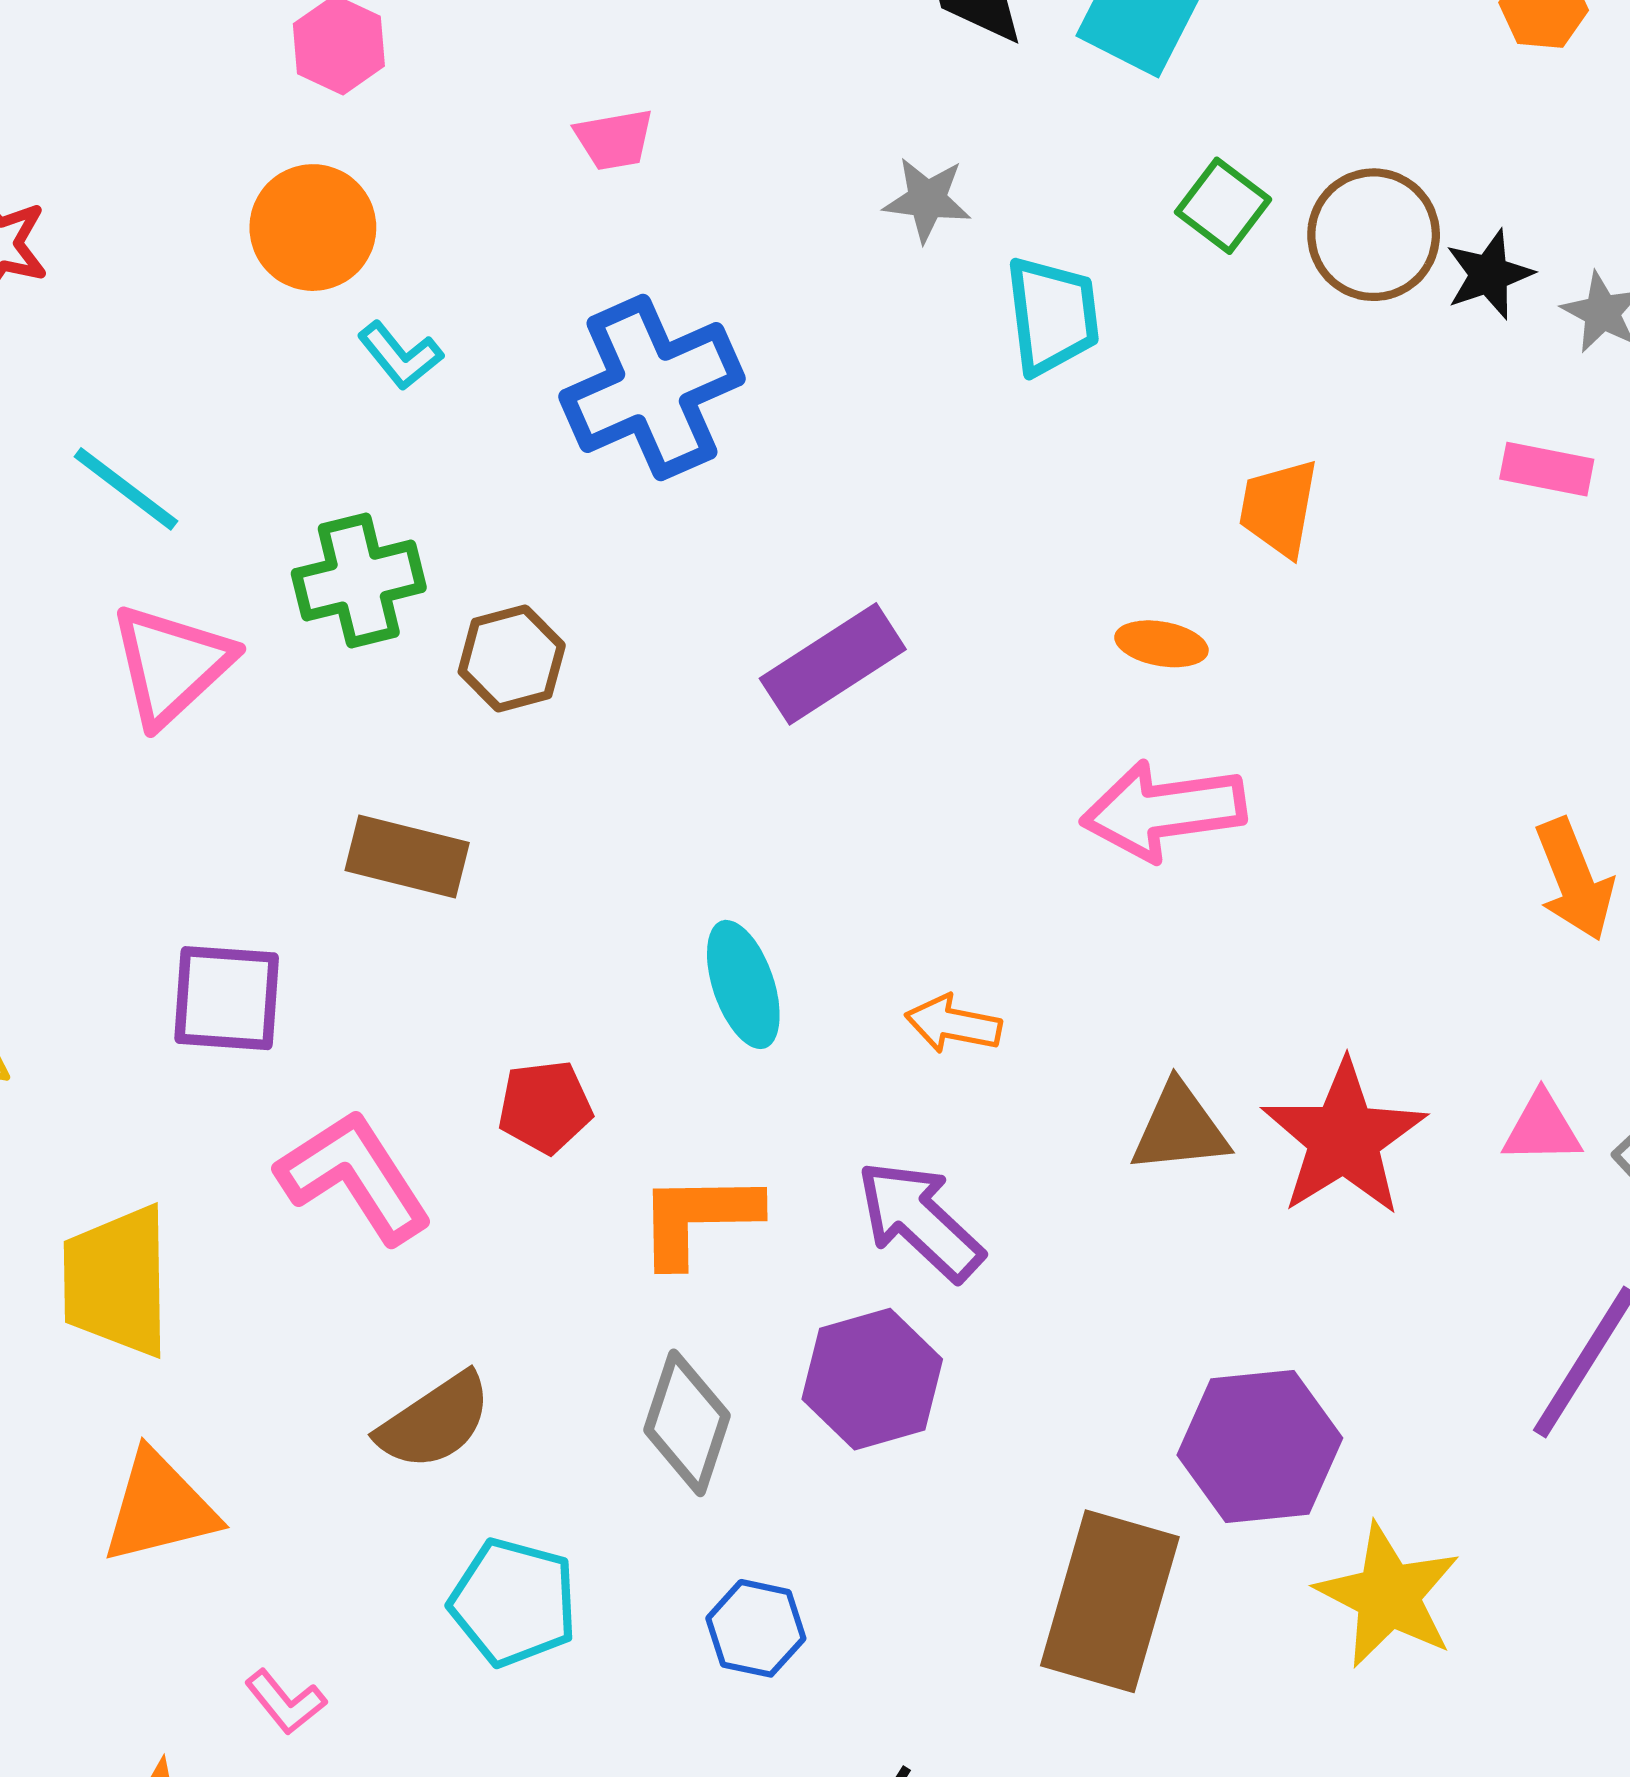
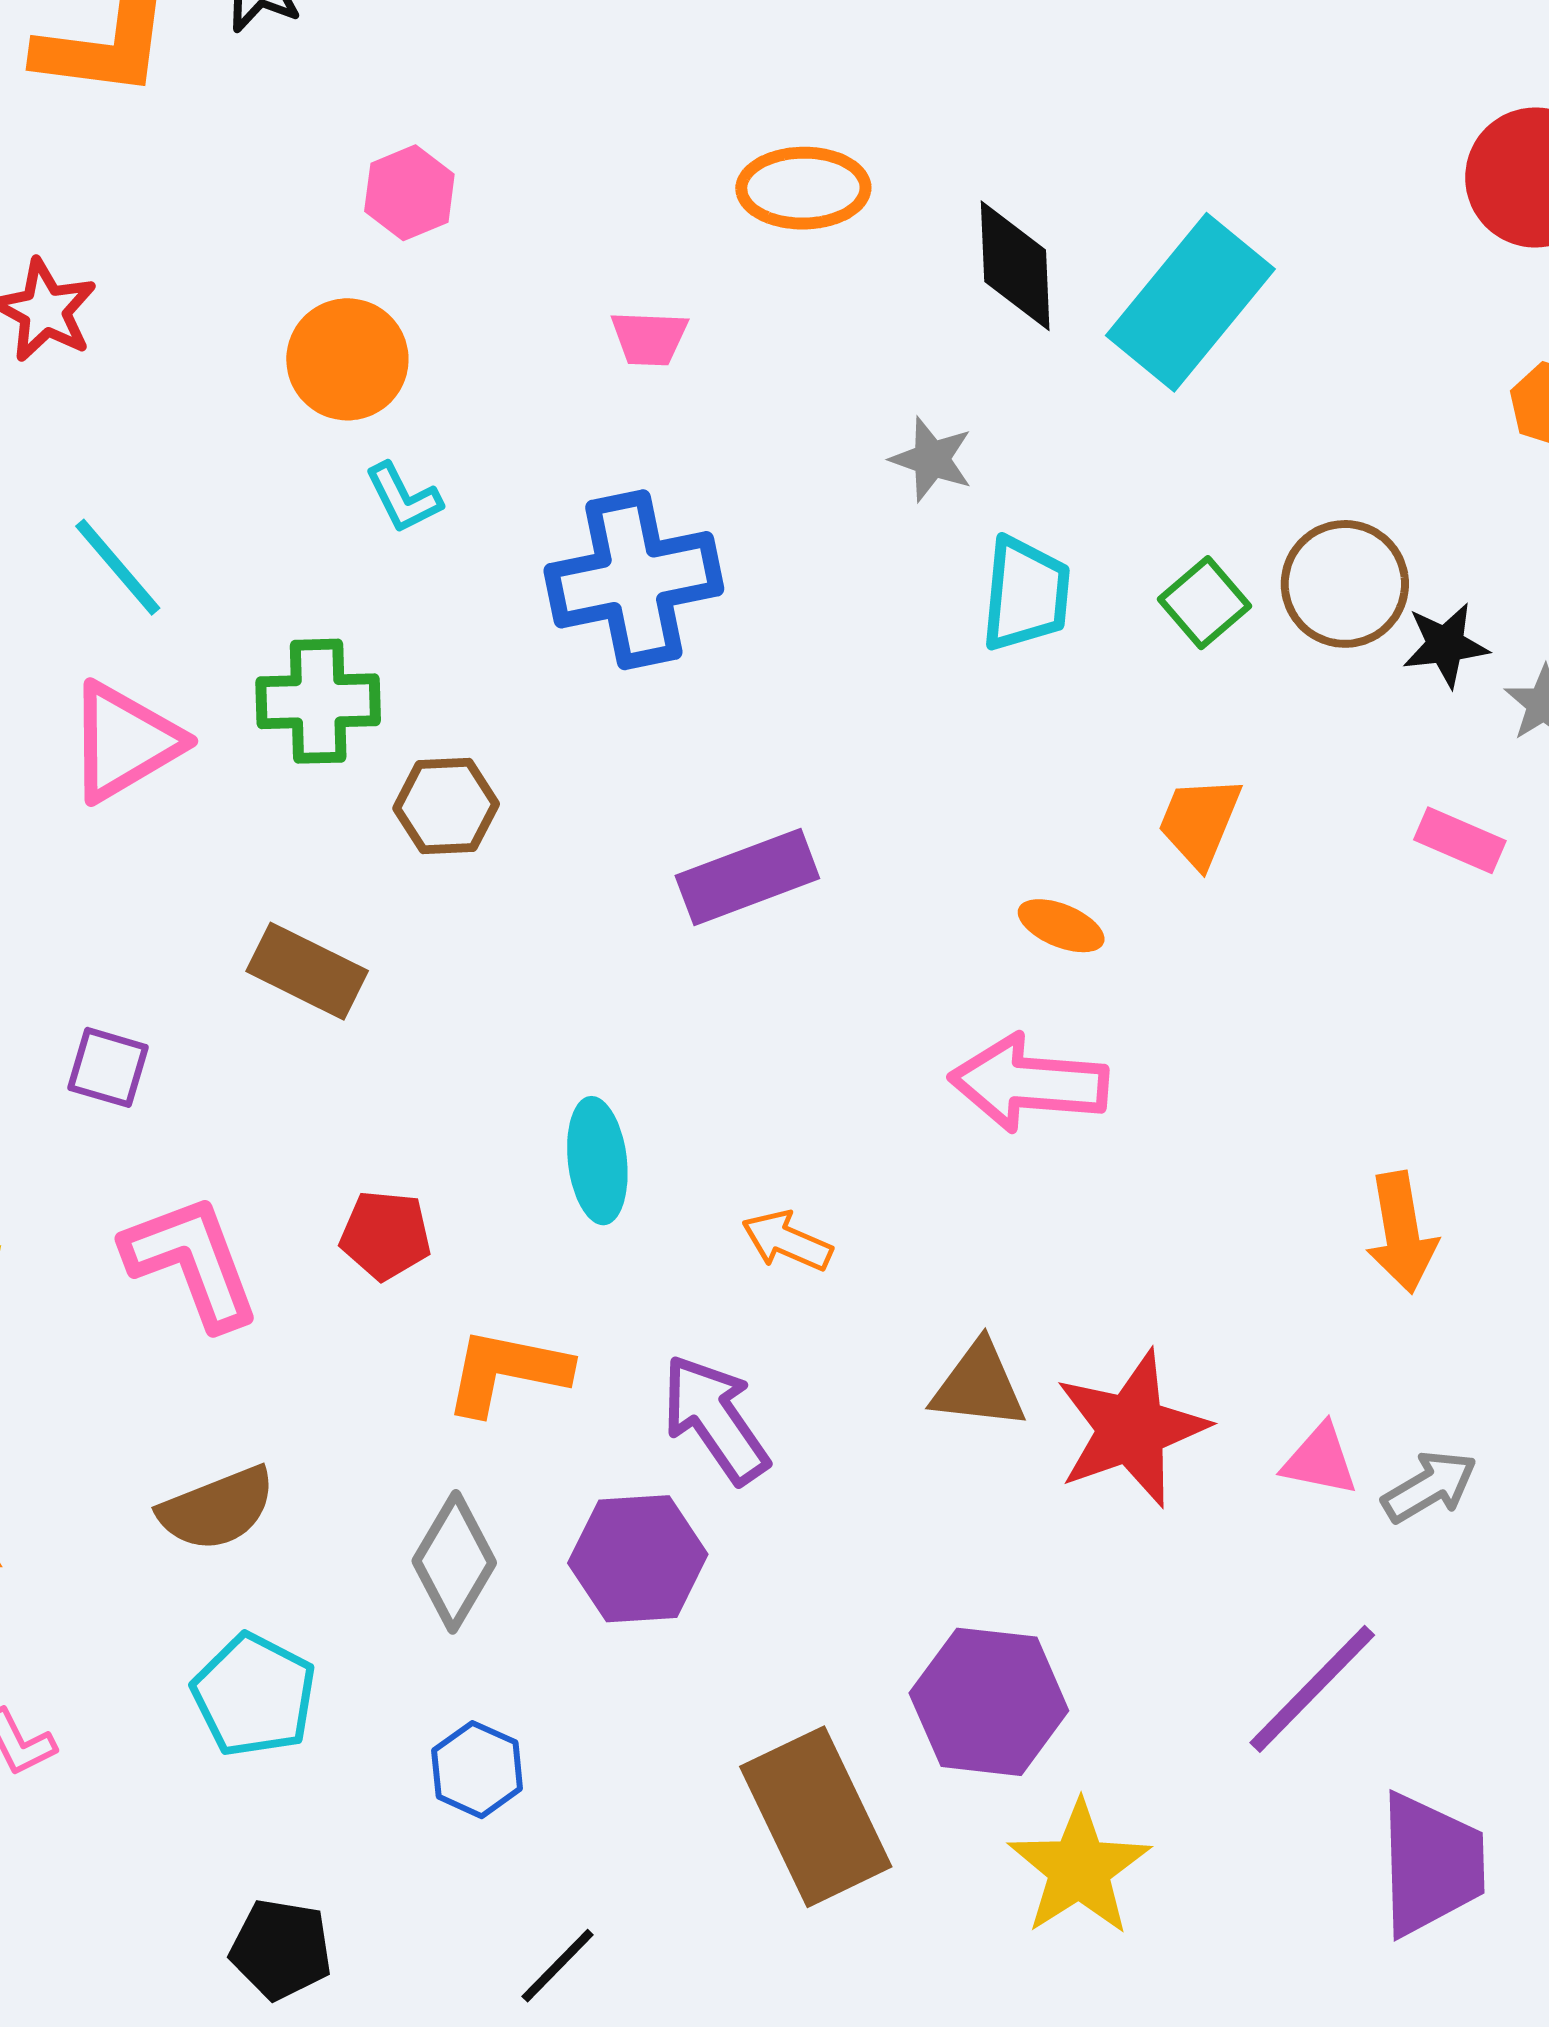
green square: (1223, 206) -> (1205, 603), moved
purple square: (227, 998) -> (108, 1067), size x0.7
brown rectangle: (1110, 1601) -> (816, 1817), turned -54

